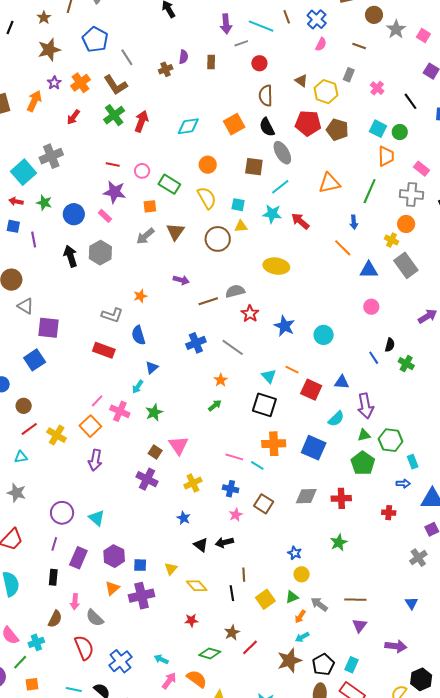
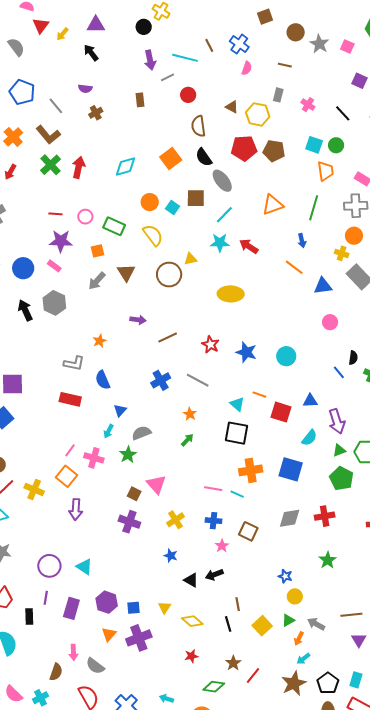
purple semicircle: (184, 57) -> (85, 89), moved, turned 96
cyan square: (238, 205) -> (173, 208), moved, turned 32
gray semicircle: (235, 291) -> (141, 433), moved
black rectangle: (53, 577) -> (29, 616), moved

